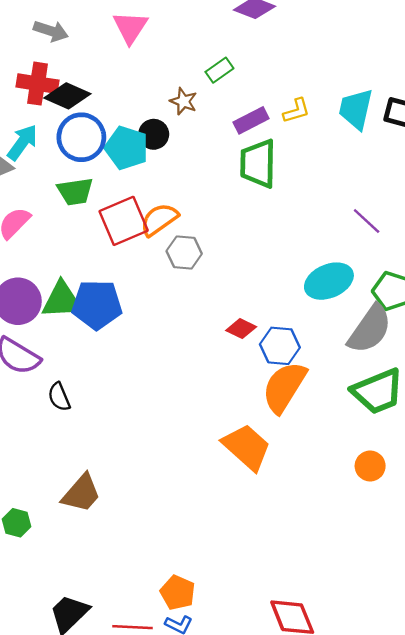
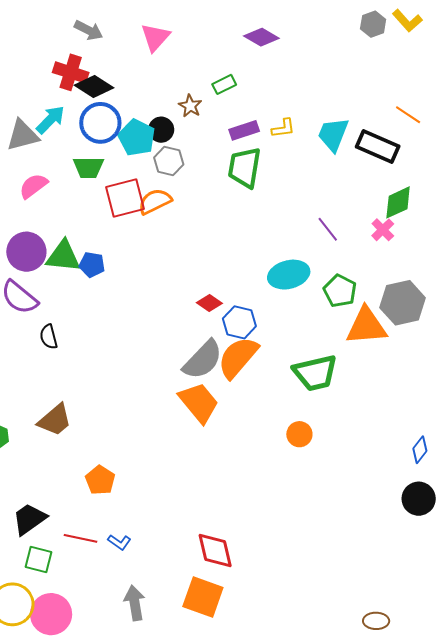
gray hexagon: (184, 252) -> (169, 161), moved
blue pentagon: (97, 305) -> (92, 265), size x0.6
gray semicircle: (370, 329) -> (203, 360), moved
orange pentagon: (178, 593) -> (100, 480), moved

